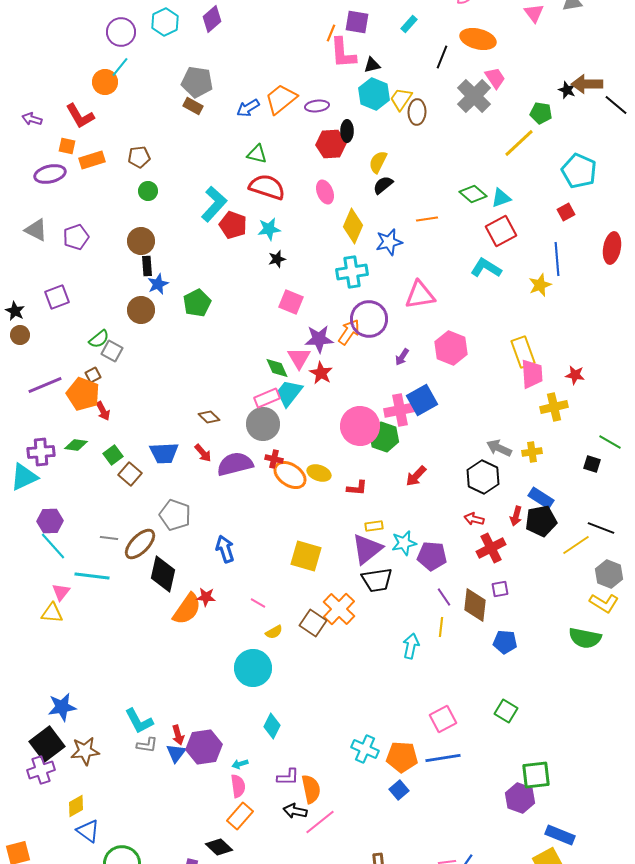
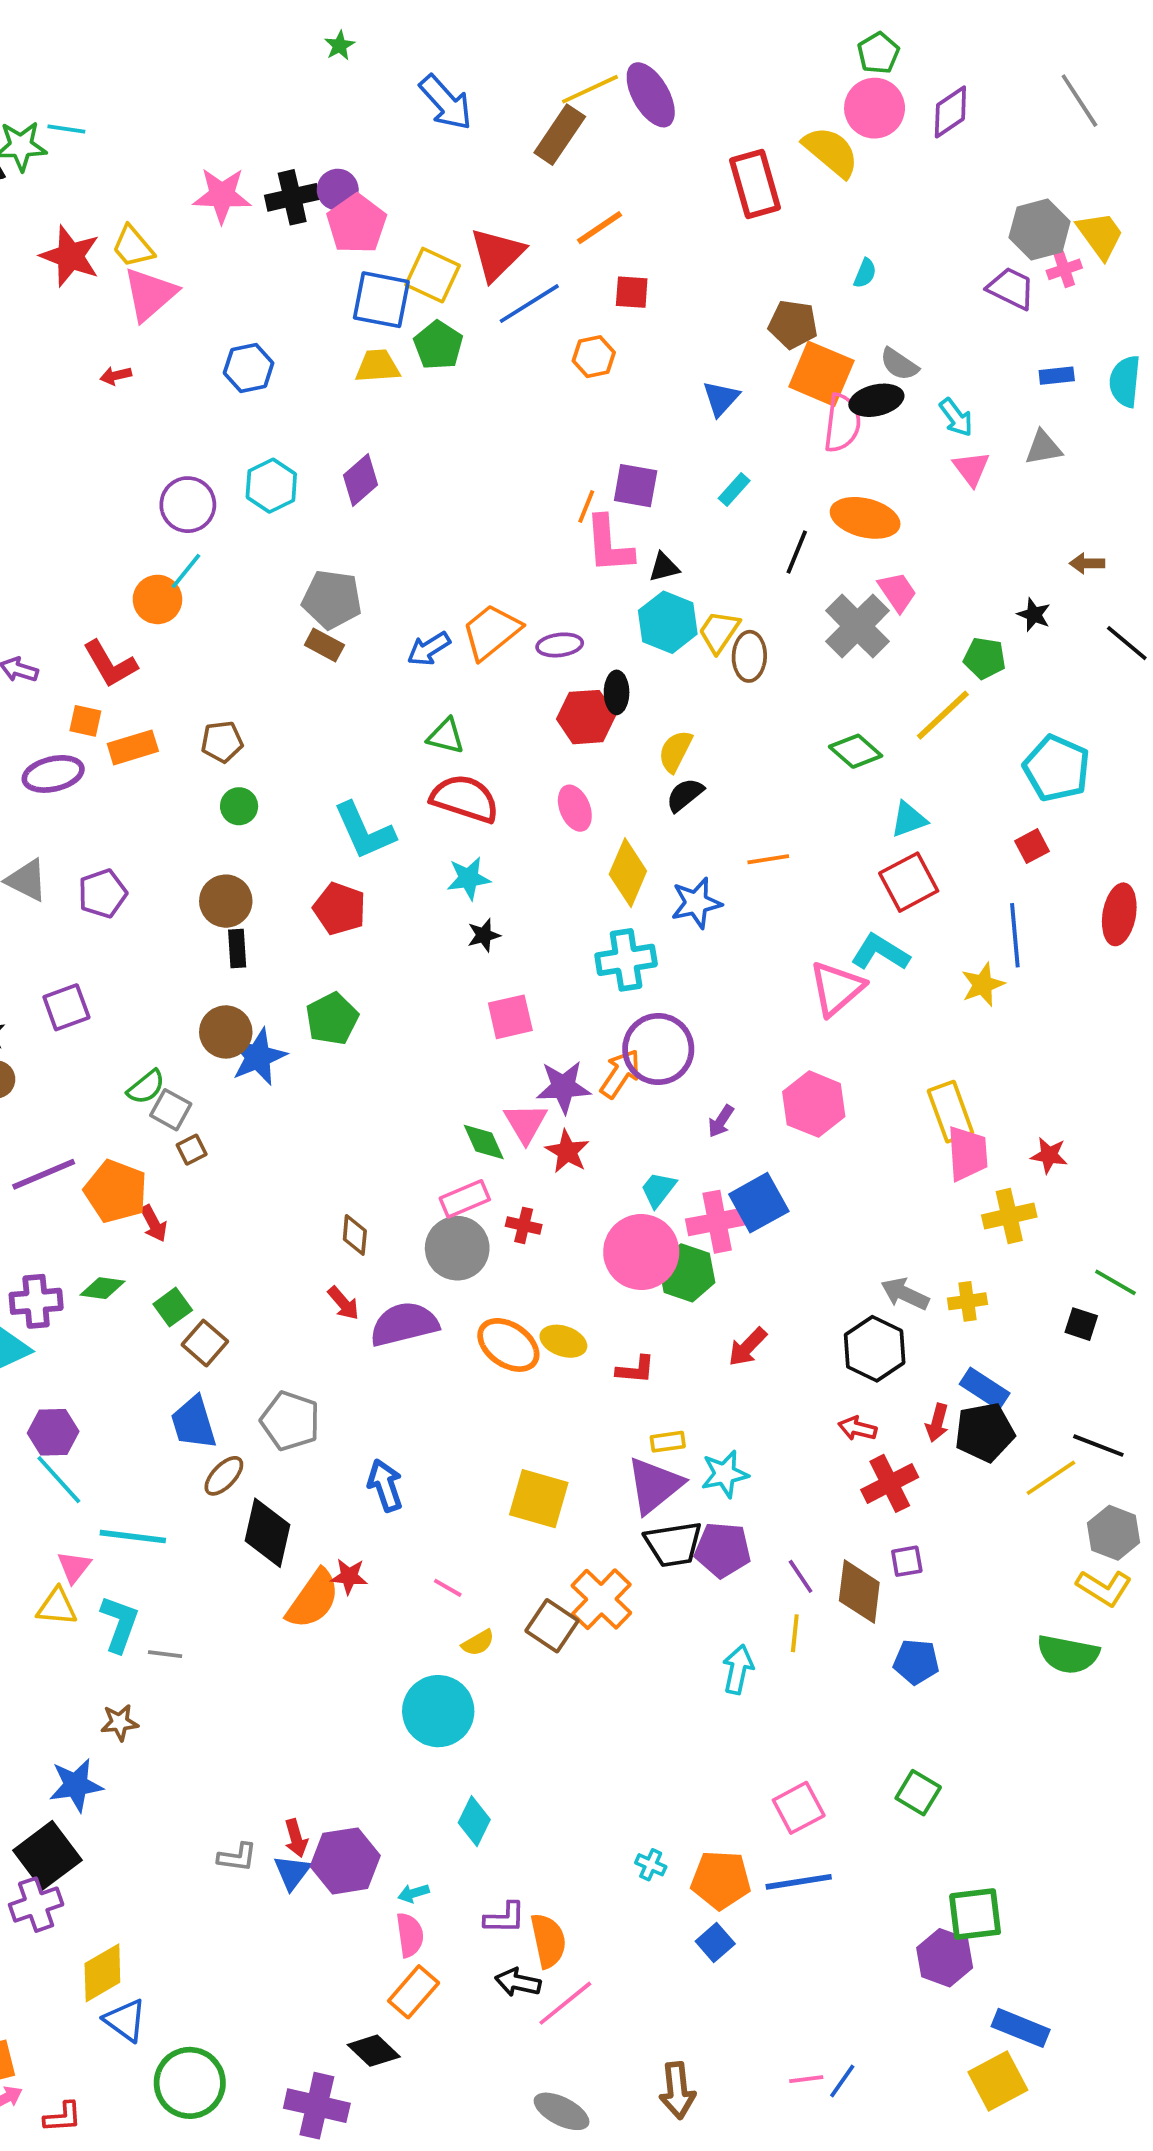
brown arrow: (587, 84) -> (1087, 563), moved, size x0.6
green diamond: (473, 194) -> (856, 751), moved
cyan L-shape: (214, 204) -> (364, 831), turned 114
red pentagon: (233, 225) -> (340, 909), moved
blue star: (158, 284) -> (258, 1057), moved, size x1.4
pink triangle: (420, 295) -> (837, 988), moved, turned -32
pink square: (291, 302) -> (510, 1017), turned -35
brown square: (93, 375) -> (192, 1150), moved
cyan trapezoid: (289, 393) -> (658, 1189), moved, size x0.7
brown diamond: (209, 417) -> (355, 1235), turned 50
blue trapezoid: (164, 453) -> (194, 1423), moved, turned 76
red cross: (274, 459) -> (524, 1225), moved
gray line: (109, 538) -> (165, 1654), moved
brown ellipse: (140, 544) -> (224, 1476), size x0.7
purple pentagon: (432, 556) -> (723, 1550), moved
cyan L-shape: (139, 721) -> (120, 1624), moved, turned -132
cyan cross: (365, 749) -> (651, 1865), size x0.6
brown star: (85, 751) -> (120, 1722), moved, size x0.7
yellow diamond: (76, 806) -> (102, 1973), size x1.4

